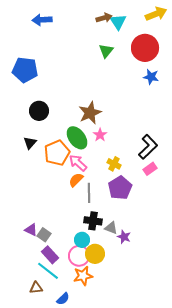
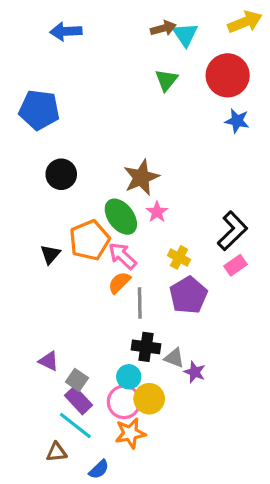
black triangle: (30, 143) -> (50, 254), moved
gray square: (44, 235) -> (77, 380), moved

